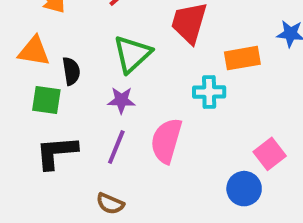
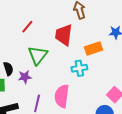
purple star: (121, 100) -> (25, 77), moved

